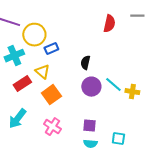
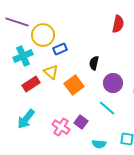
cyan line: (113, 85) -> (107, 108), moved
purple circle: (91, 87) -> (113, 83), moved
orange square: (51, 95) -> (74, 85), moved
purple square: (89, 126) -> (81, 122), moved, turned 32

